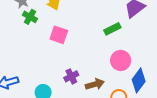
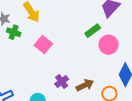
pink square: (59, 35) -> (43, 44), turned 30
pink circle: (121, 60) -> (109, 45), moved

